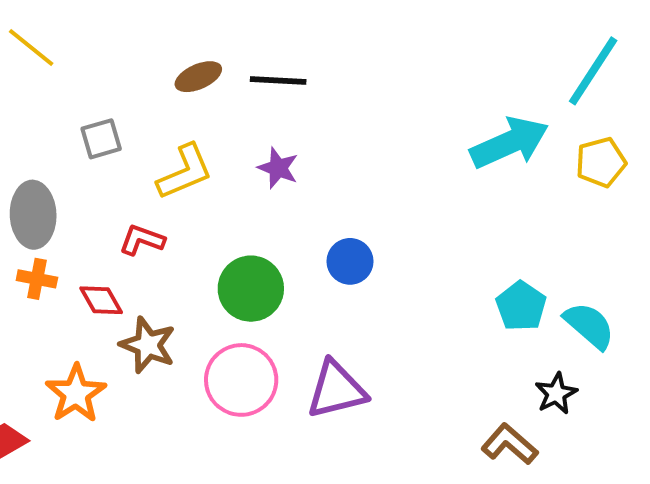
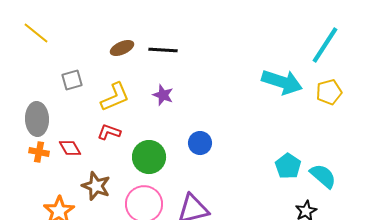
cyan arrow: (509, 143) -> (282, 82), turned 42
red L-shape: (142, 240) -> (109, 132), moved
red diamond: (101, 300) -> (70, 148), moved

